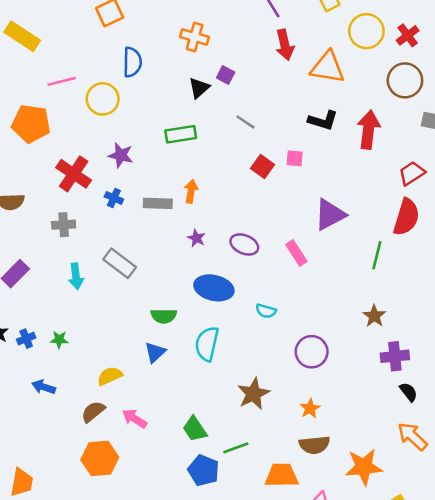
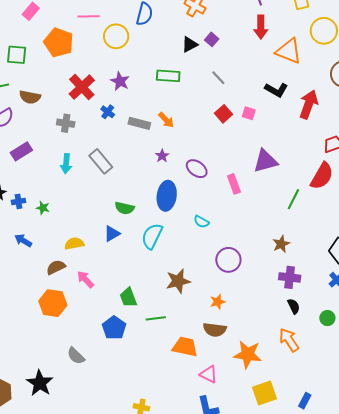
orange arrow: (191, 191) -> (166, 120), turned 114
blue ellipse: (214, 288) -> (167, 196), turned 72
blue pentagon: (204, 470) -> (114, 328), moved

